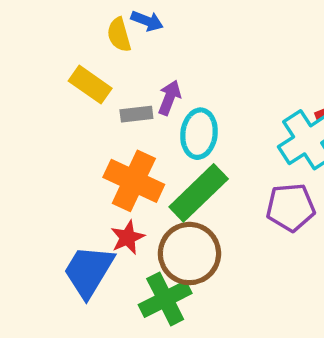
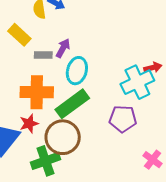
orange cross: (134, 181) -> (37, 92), turned -32

